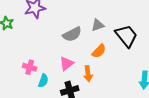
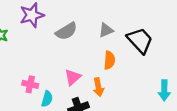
gray semicircle: (72, 34) -> (66, 31), moved
orange semicircle: (99, 51) -> (109, 60), turned -35

